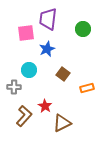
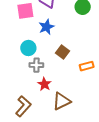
gray cross: (14, 87) -> (36, 65), moved
brown L-shape: (24, 116) -> (23, 106), moved

